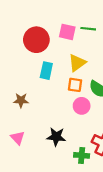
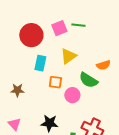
pink square: (67, 32) -> (59, 28), turned -35
orange square: (75, 85) -> (55, 82), moved

